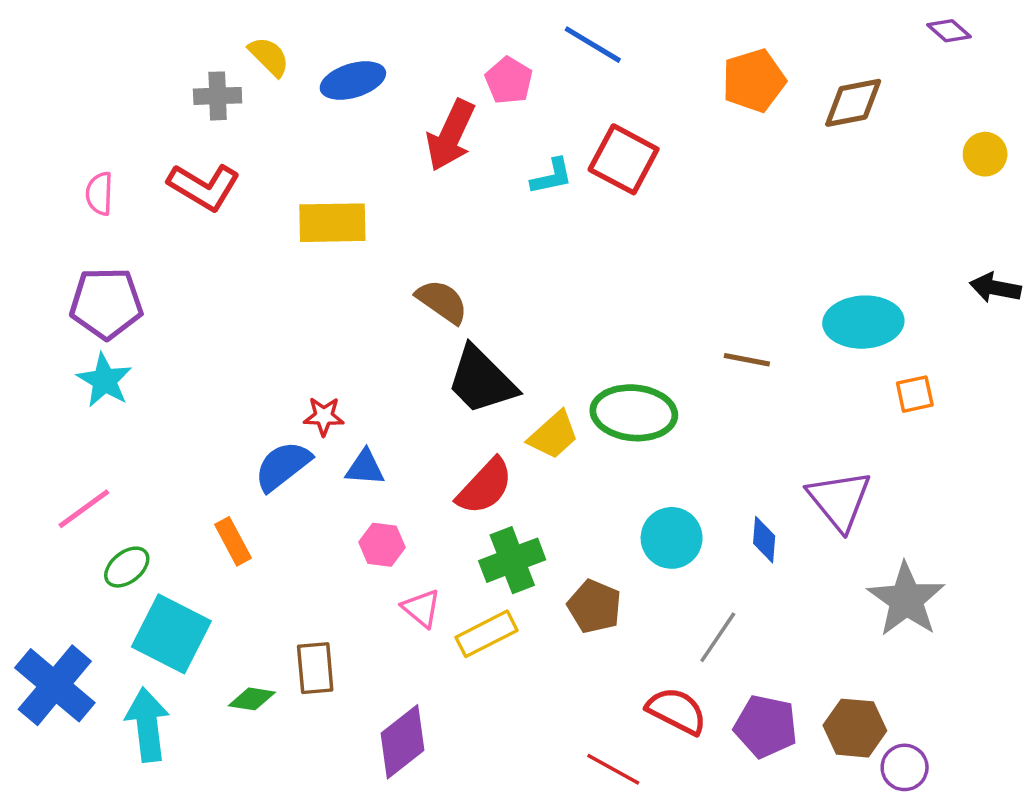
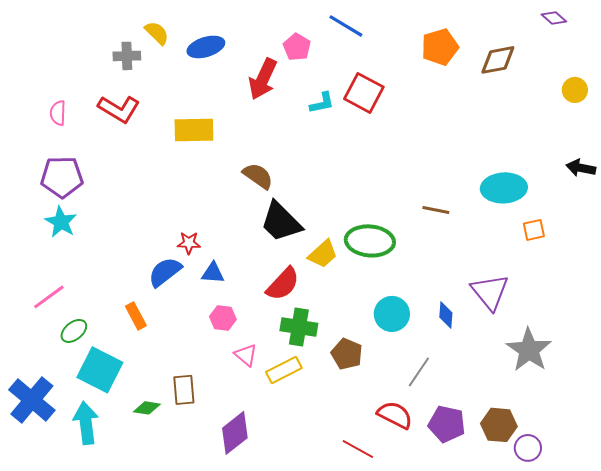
green cross: (512, 560) -> (299, 327), turned 30

